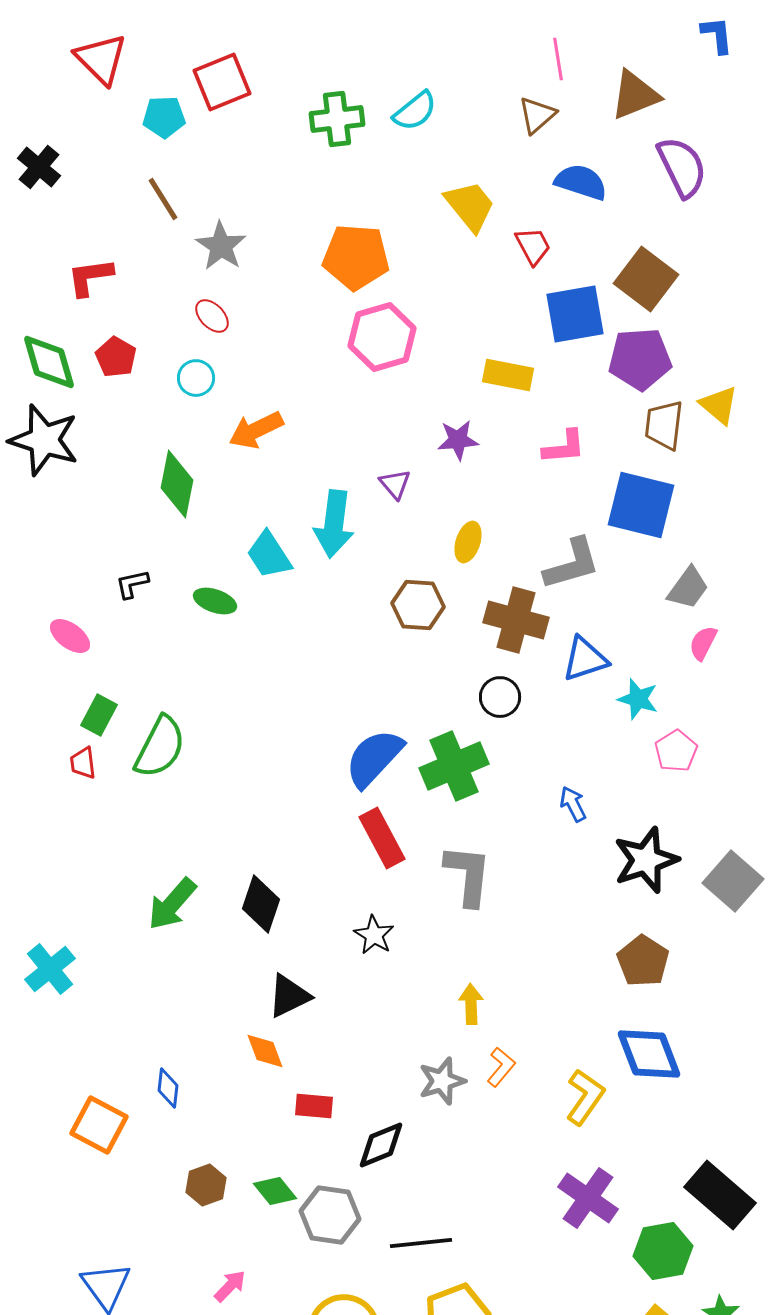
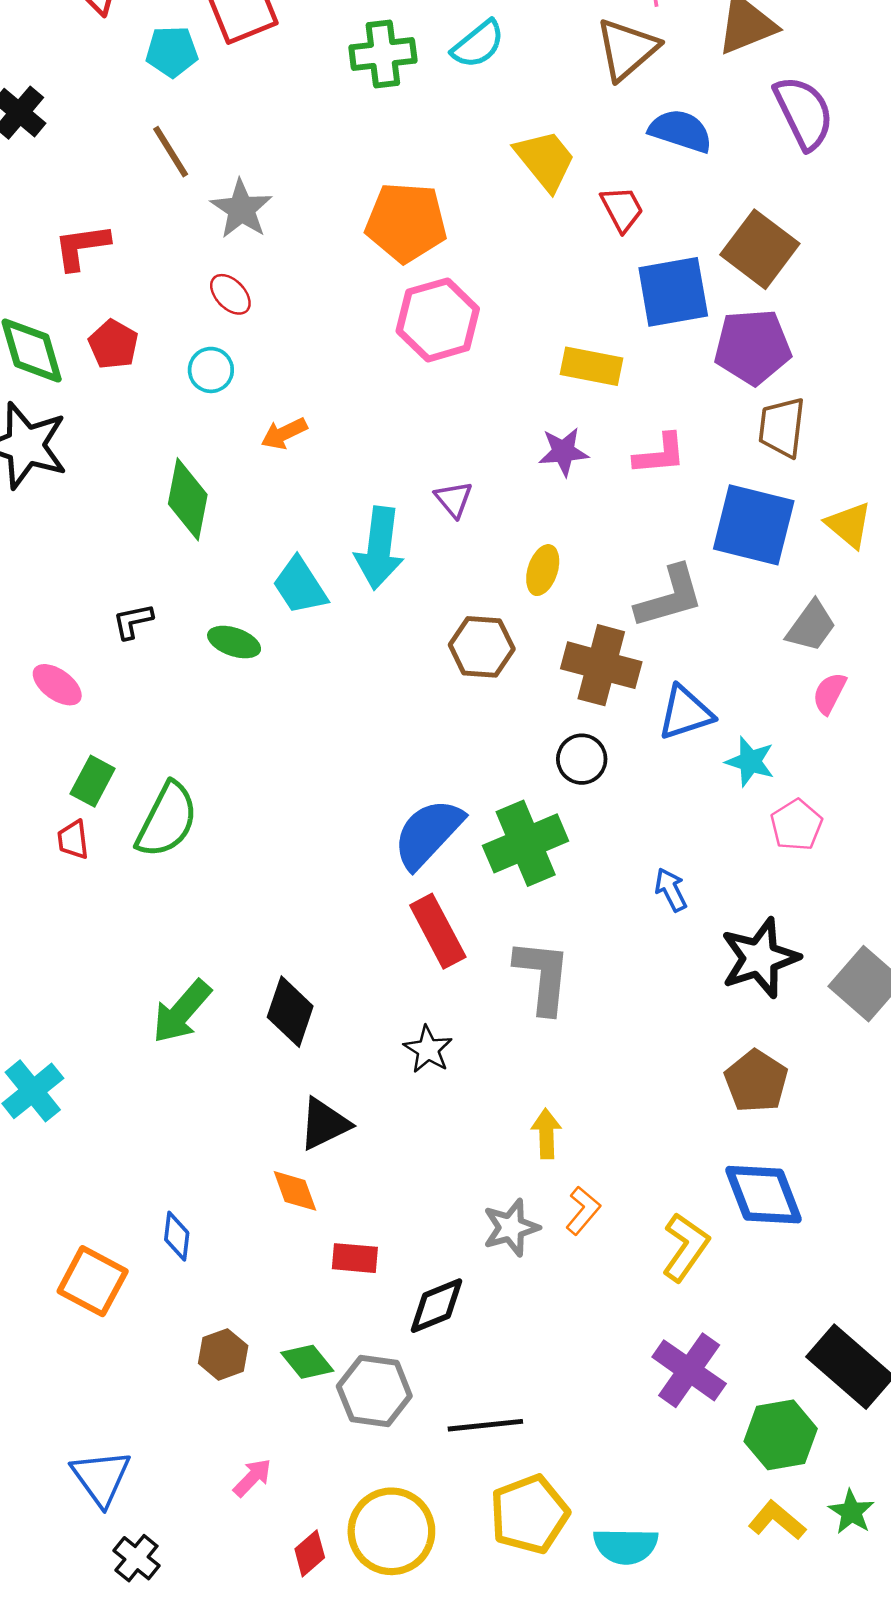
brown triangle: (537, 115) -> (627, 49), size x1.4
yellow triangle: (719, 405) -> (849, 525), moved
orange arrow: (256, 430) -> (284, 433), size x0.7
purple star: (458, 440) -> (563, 452), moved

